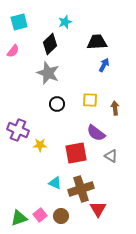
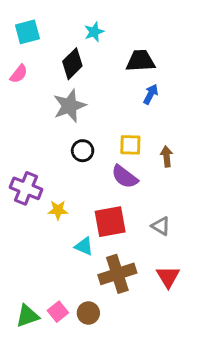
gray star: (48, 73) -> (70, 106), turned 30
purple semicircle: (96, 133) -> (125, 177), moved
cyan triangle: (55, 183) -> (84, 246), moved
red triangle: (98, 209) -> (168, 277), moved

